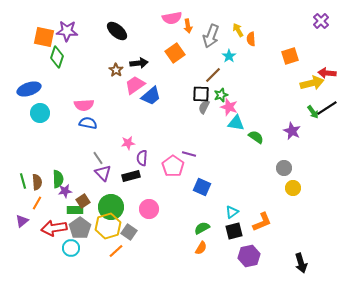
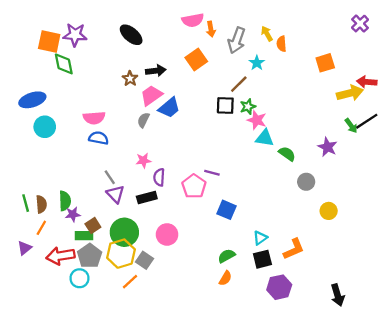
green diamond: (57, 57) -> (64, 64), turned -30
gray semicircle: (204, 107) -> (143, 120), moved
gray circle: (284, 168) -> (306, 182), moved

